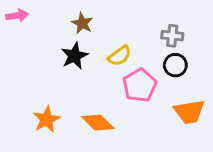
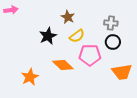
brown star: (82, 23) -> (68, 17), moved
pink pentagon: (140, 85) -> (90, 55), turned 30
orange diamond: (98, 123) -> (63, 65), moved

